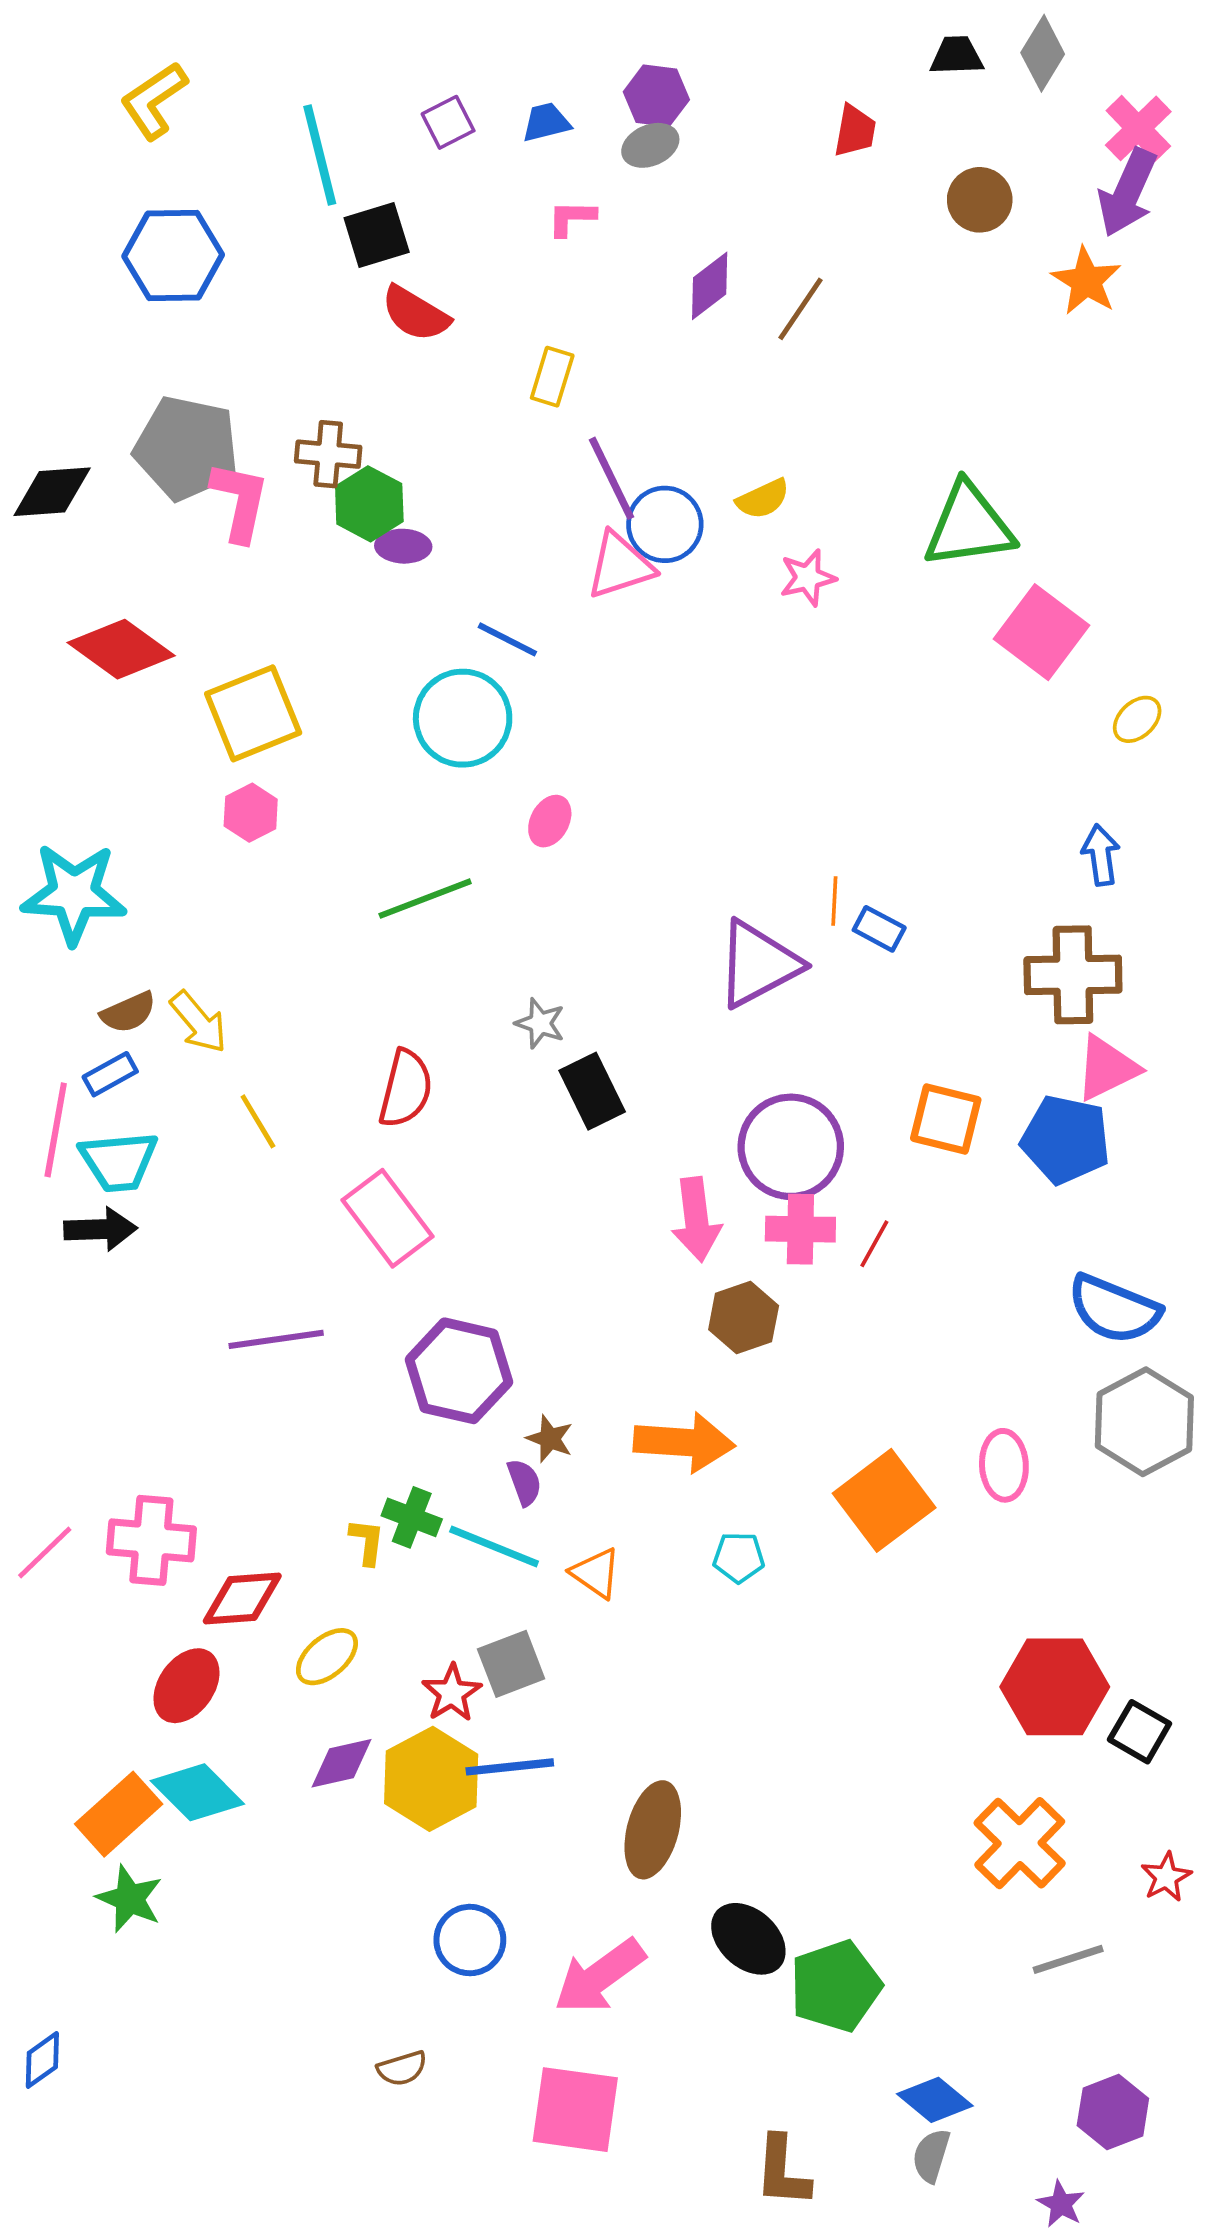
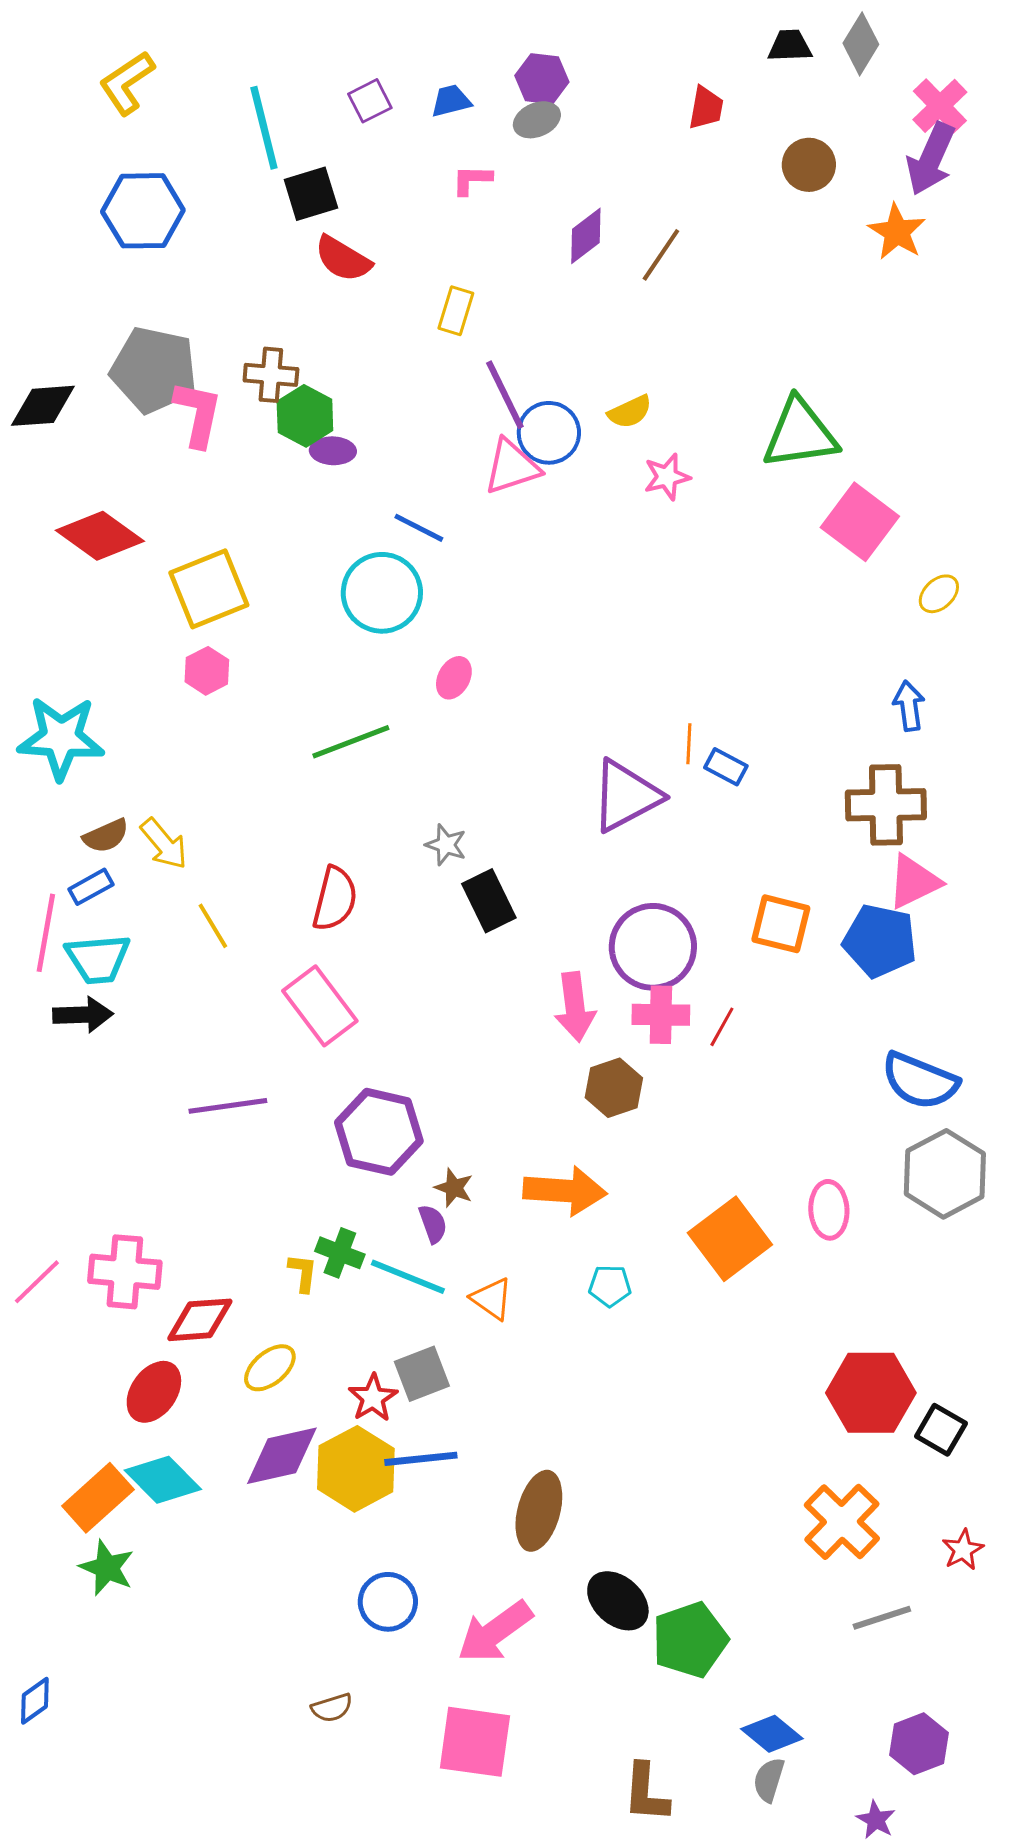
purple diamond: (341, 1763) -> (282, 1456), size x1.4

